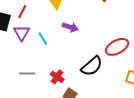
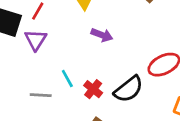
cyan line: (43, 39) -> (67, 78), moved
red cross: (57, 77) -> (93, 89), moved

